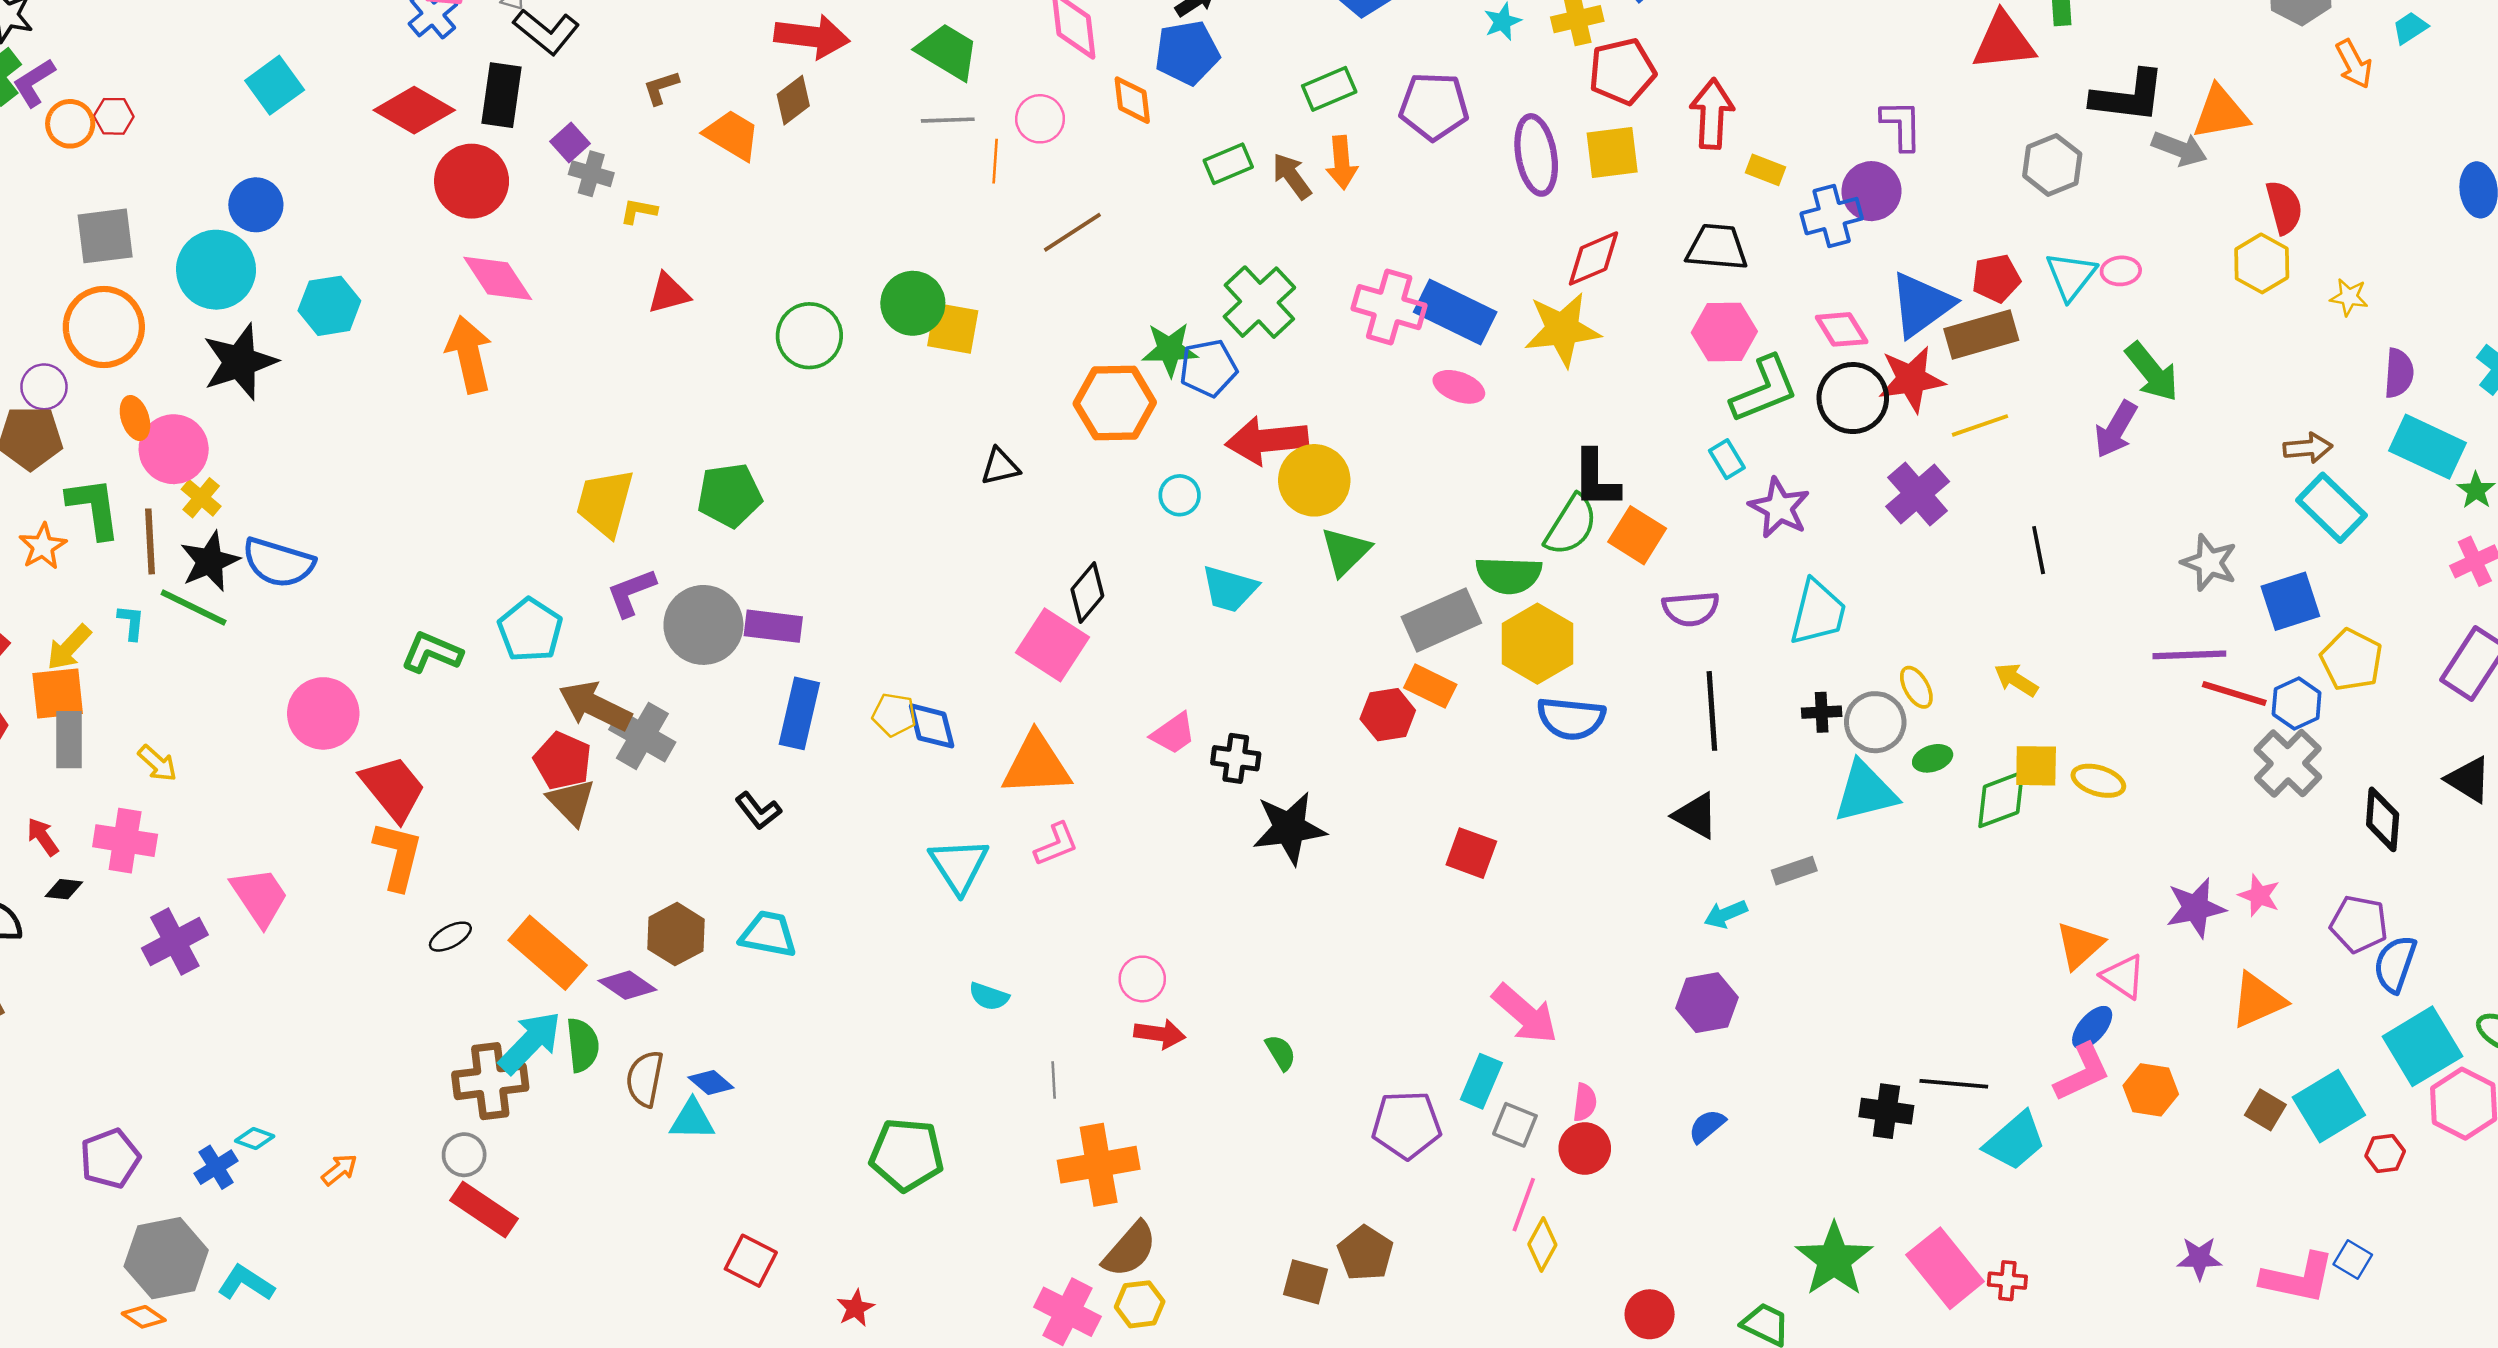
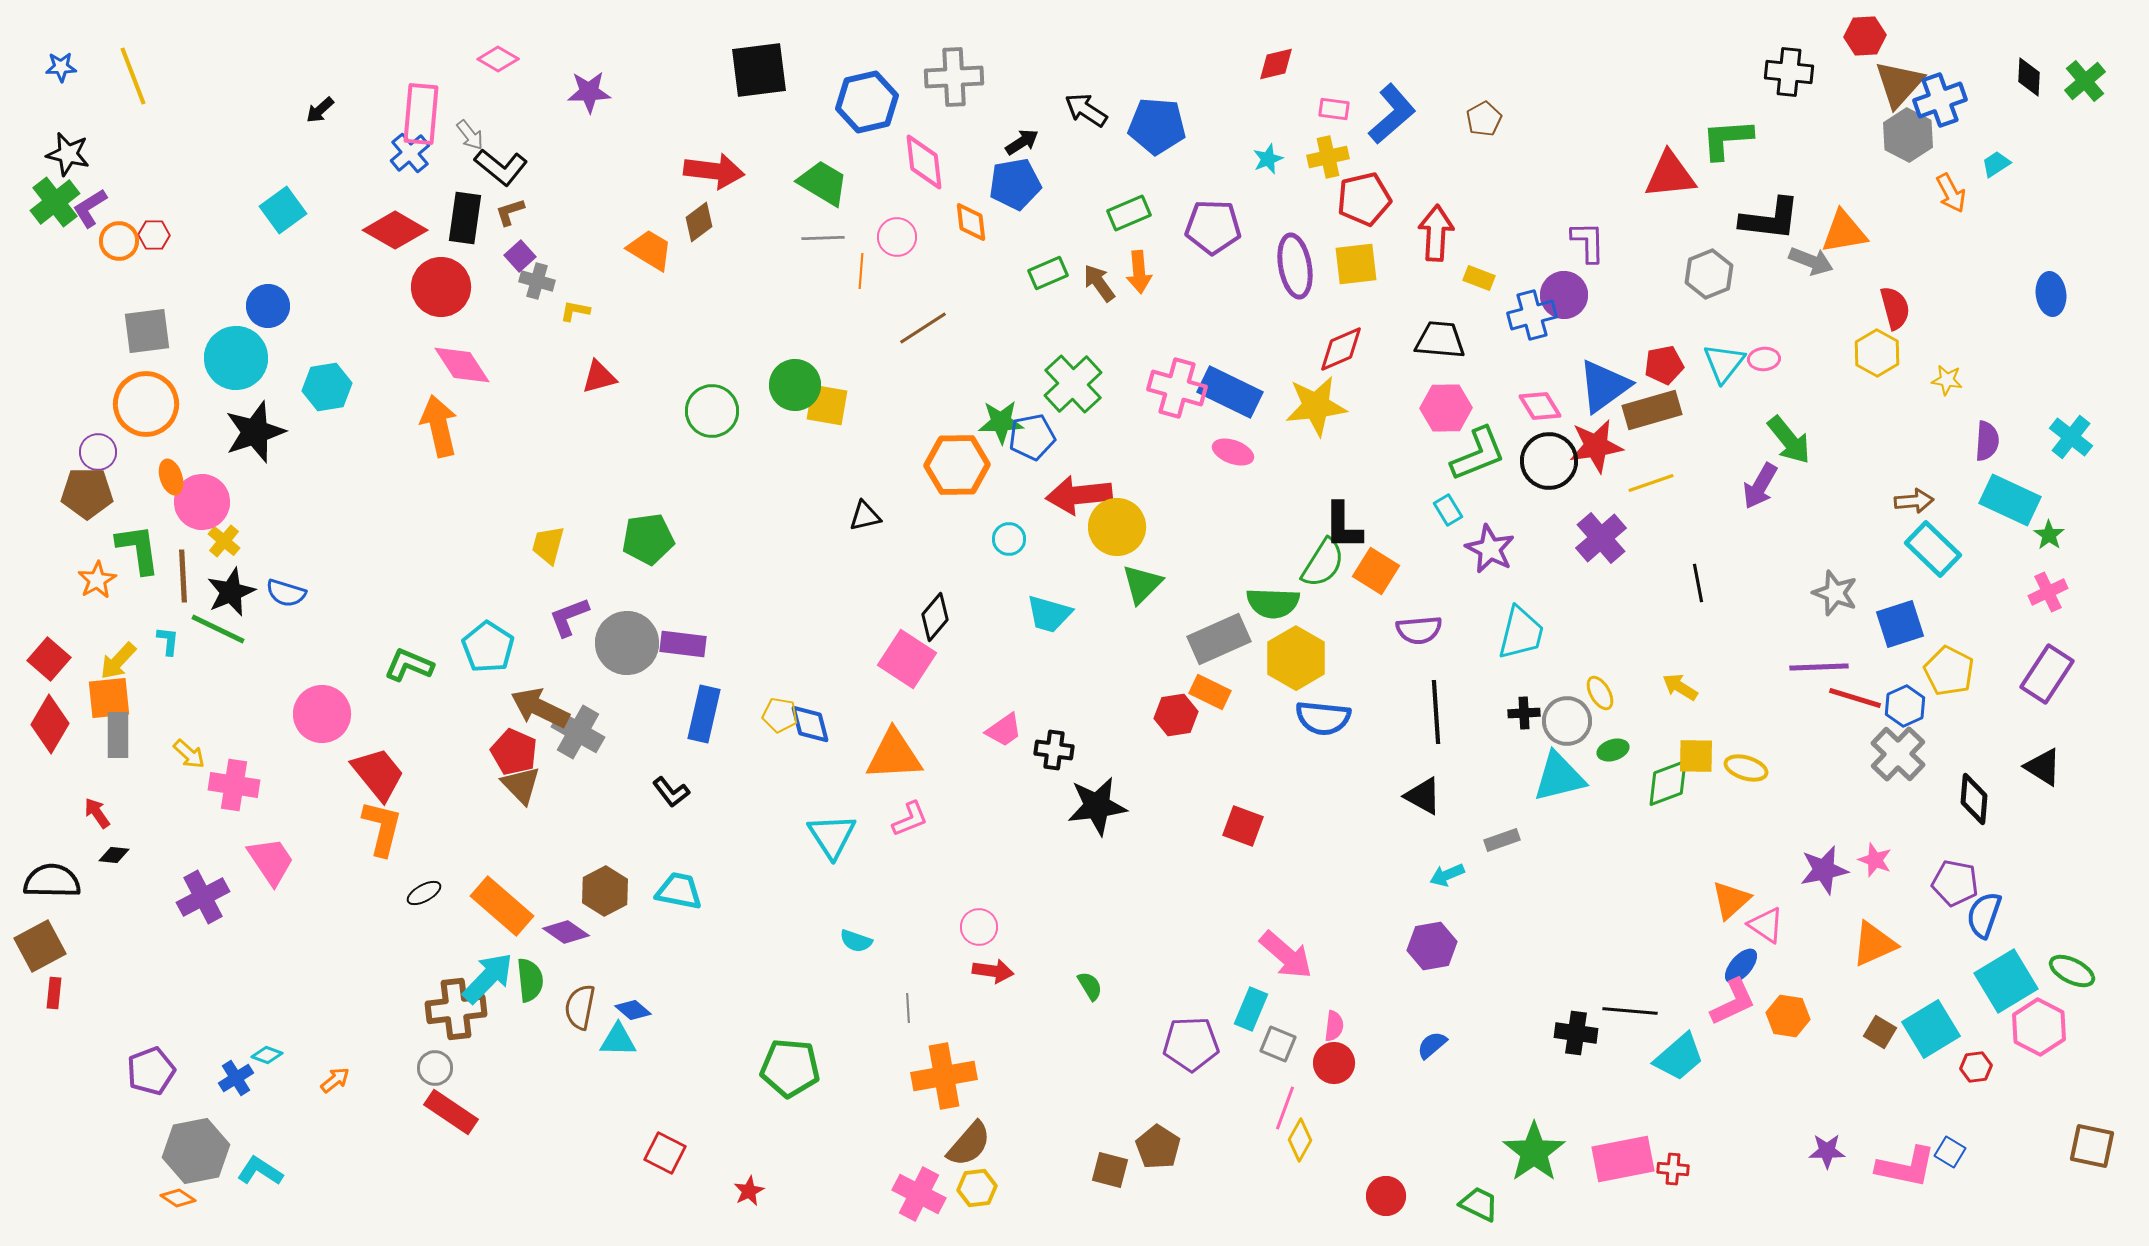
brown L-shape: (661, 88) -> (510, 212), moved
yellow trapezoid: (605, 503) -> (548, 545), size x0.7
blue semicircle: (278, 563) -> (286, 593), size x0.7
pink cross: (125, 841) -> (234, 785), moved
pink rectangle: (1945, 1268) -> (1623, 1159), turned -62

